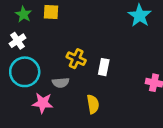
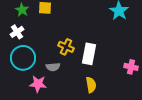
white rectangle: (104, 67) -> (89, 54), size x1.5
yellow semicircle: (93, 104) -> (91, 85), moved

